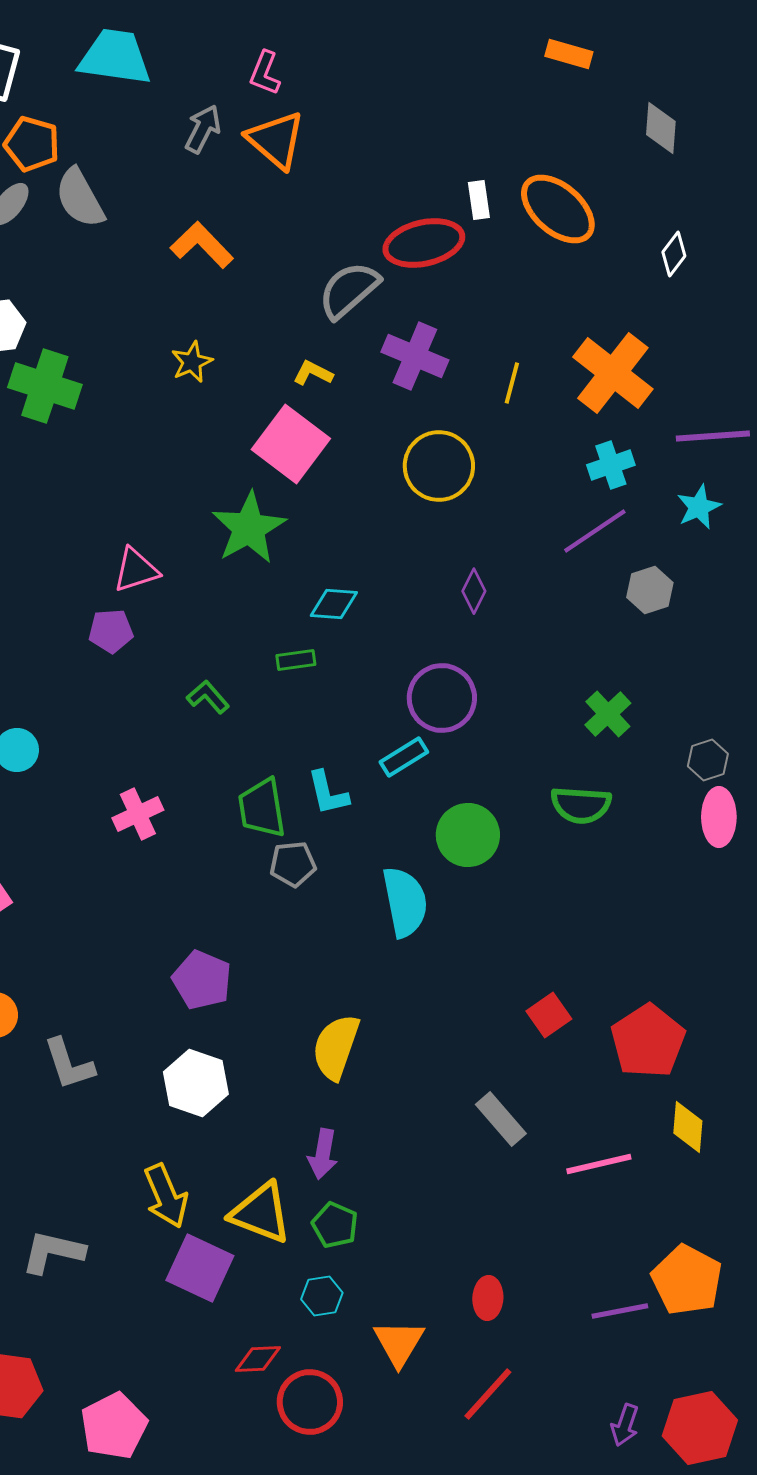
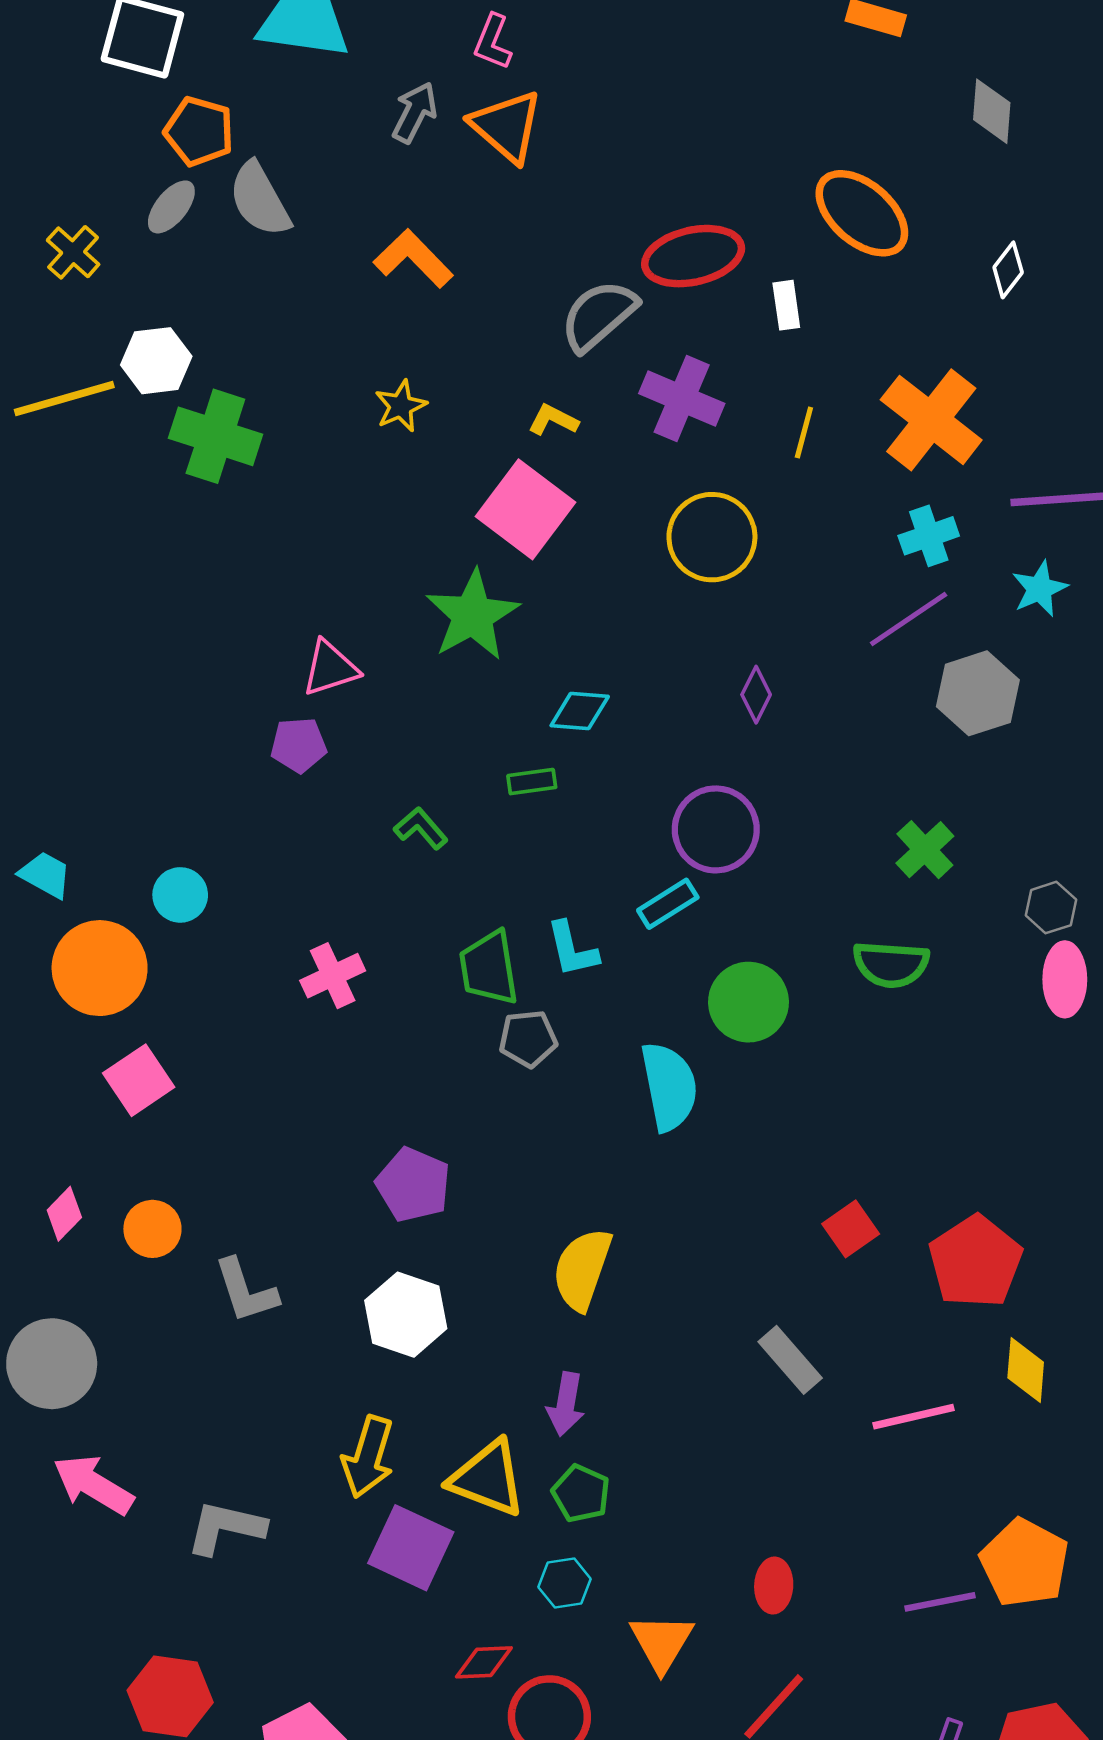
white rectangle: (479, 200) -> (786, 305), moved
gray hexagon: (650, 590) -> (978, 693), size x1.4
yellow arrow: (166, 1196) -> (368, 1457), turned 40

